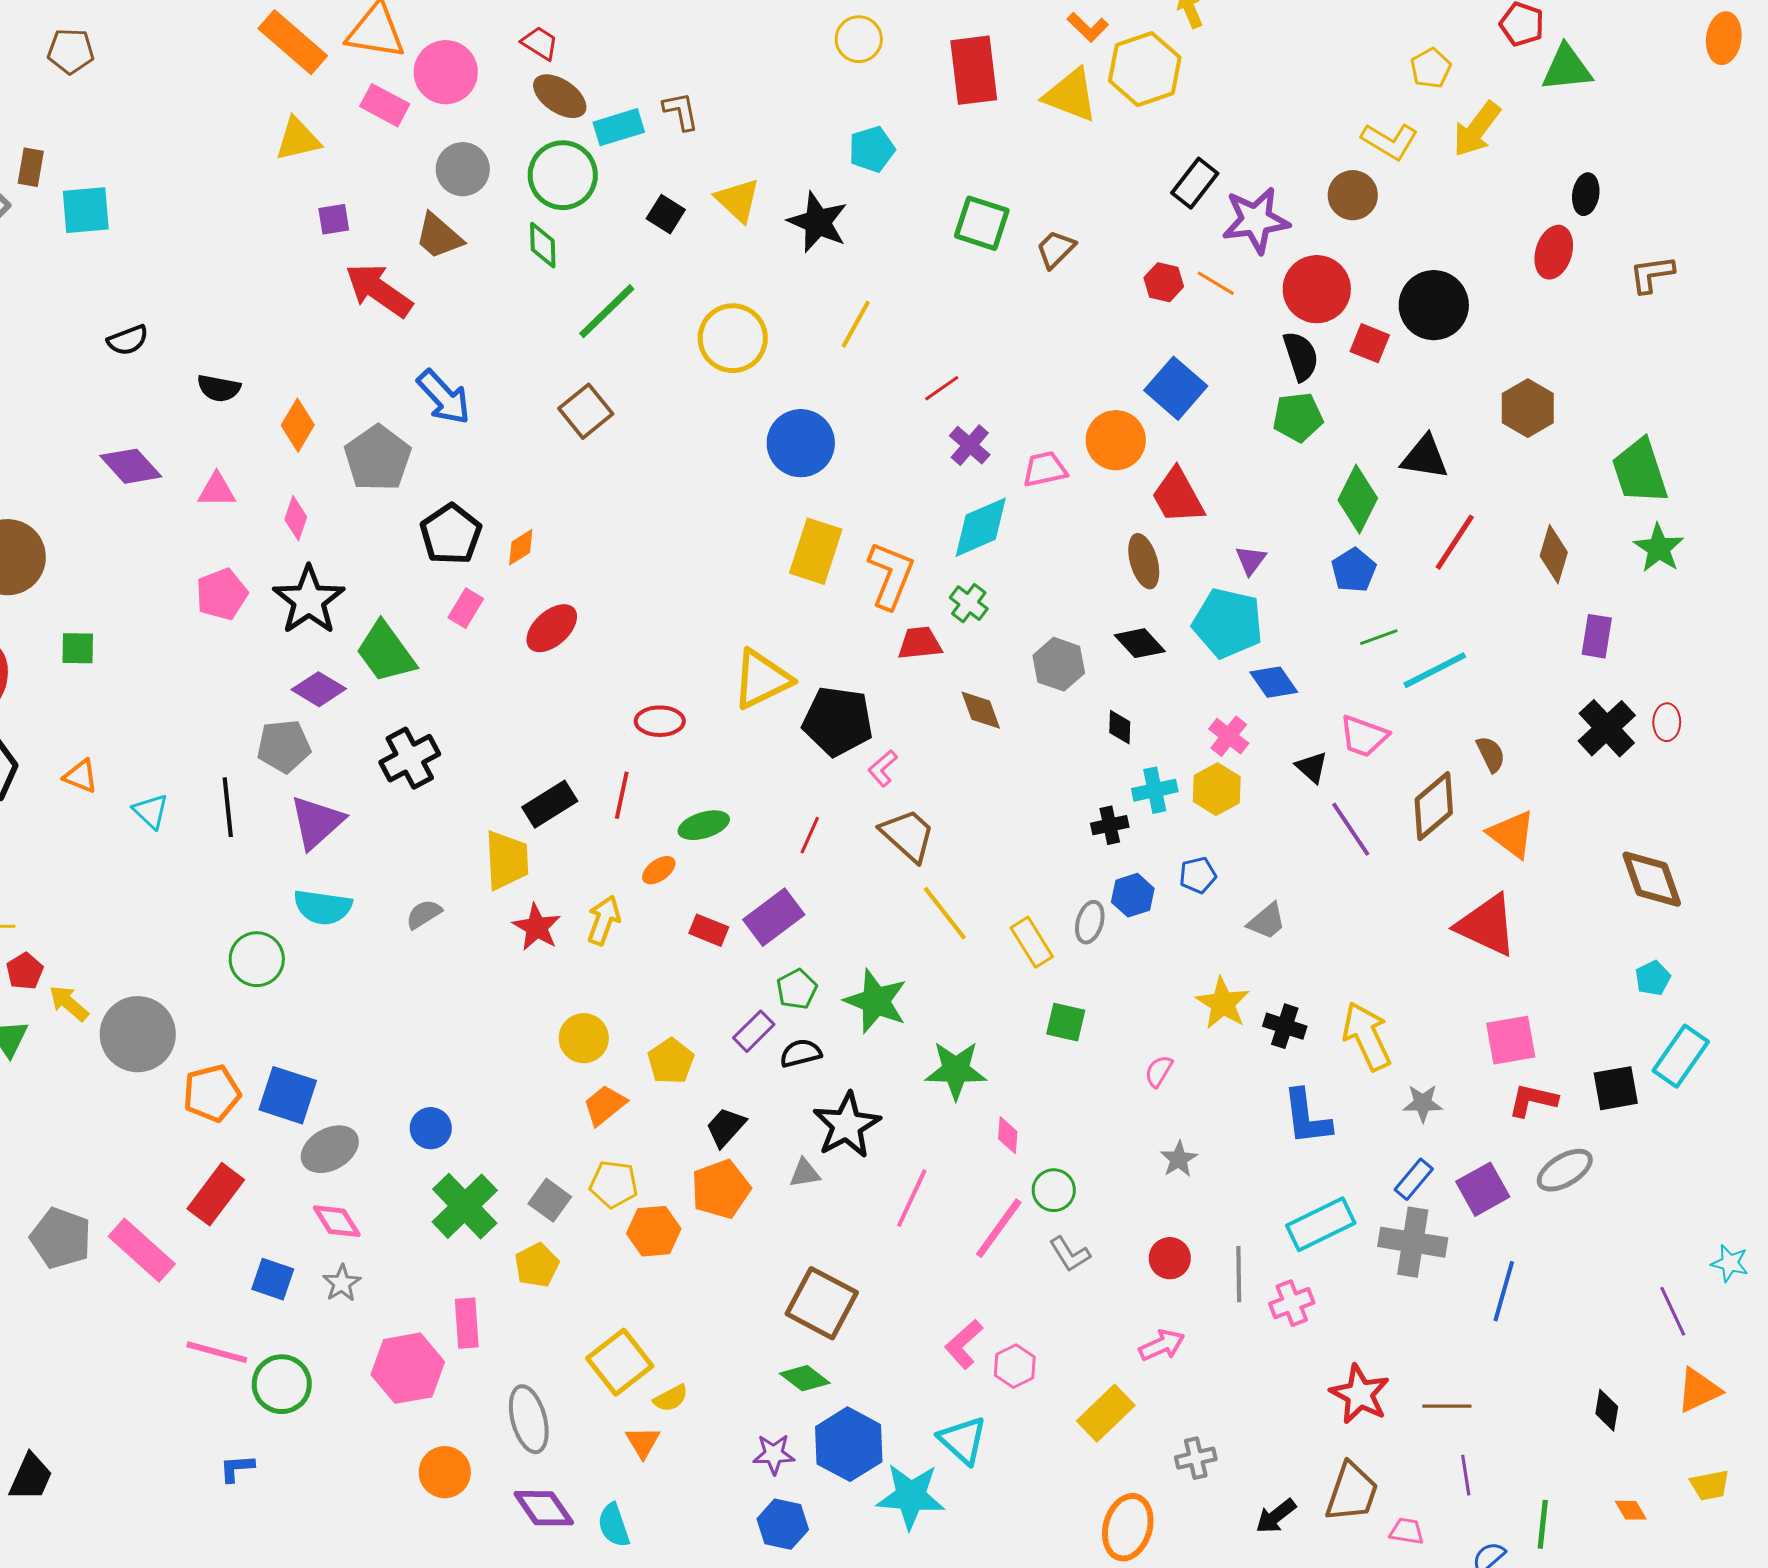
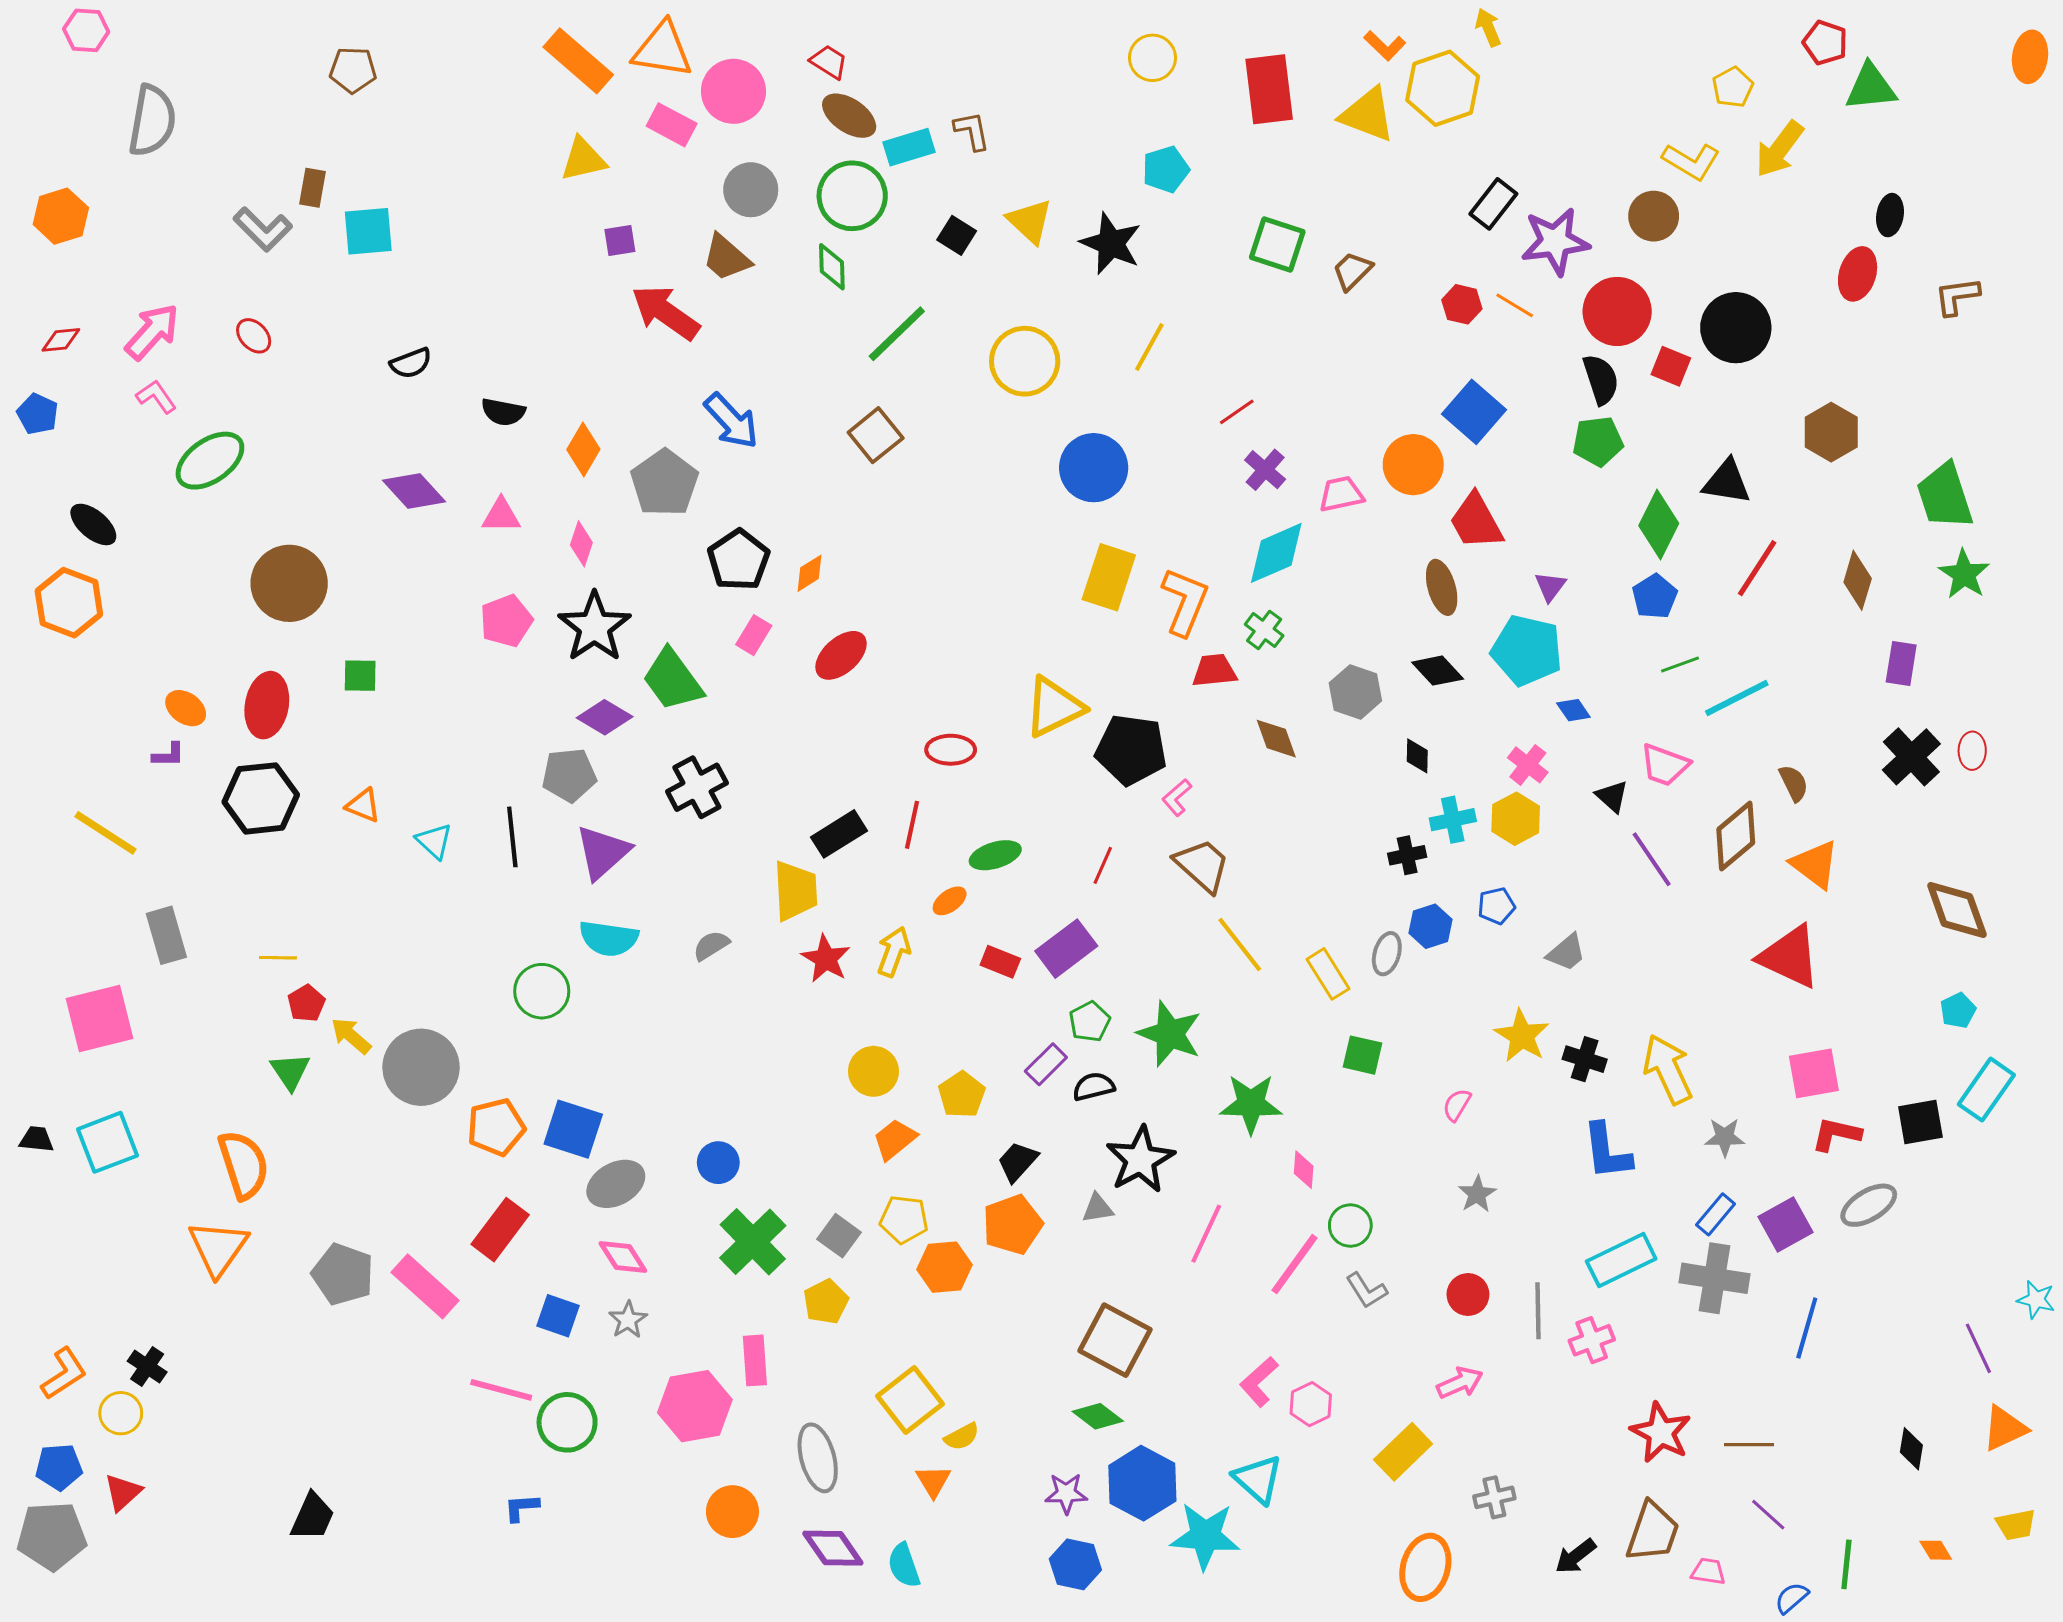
blue diamond: (1274, 682) -> (1573, 710), size x0.7
purple line: (1466, 1475) -> (1768, 1515), turned -39

